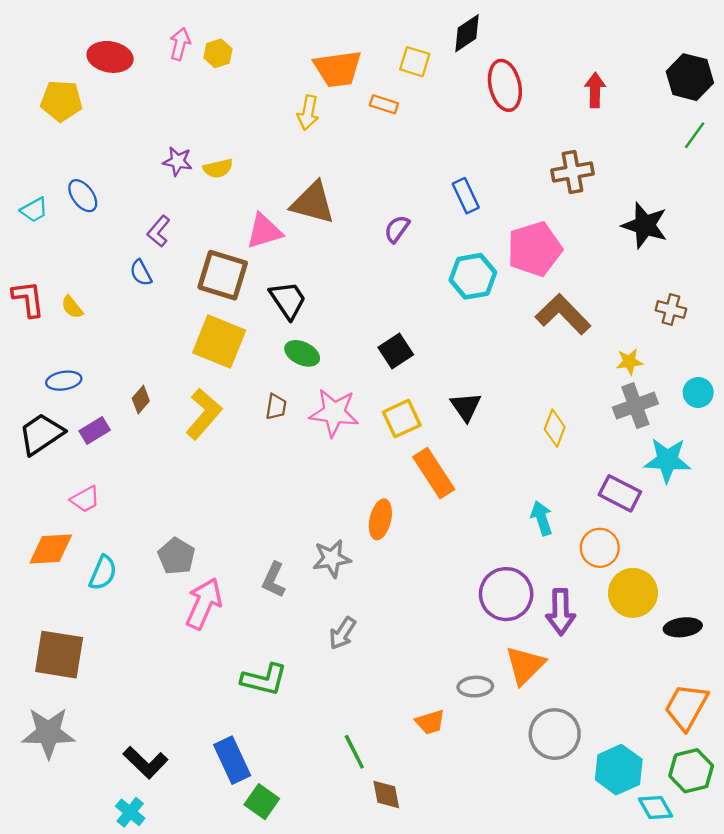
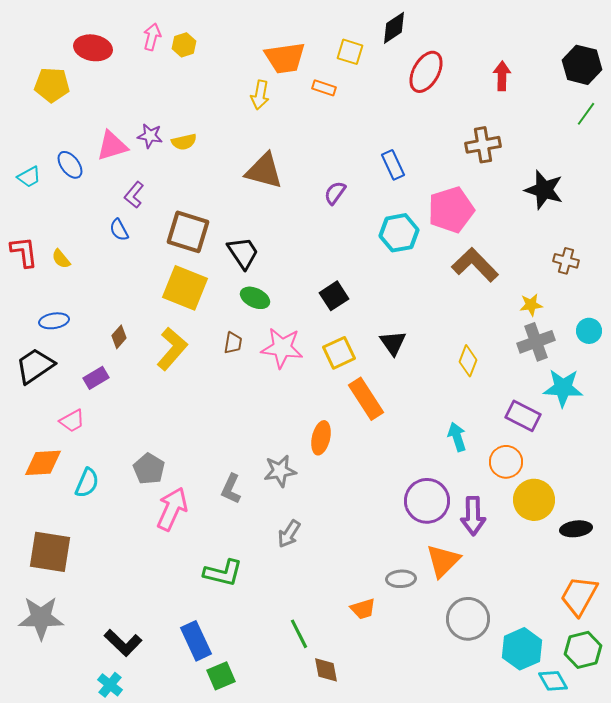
red ellipse: (505, 85) -> (426, 72), turned 42
pink triangle: (264, 231) -> (112, 146), moved
purple rectangle: (95, 430) -> (96, 378), moved
green square: (262, 802) -> (221, 676), turned 32

